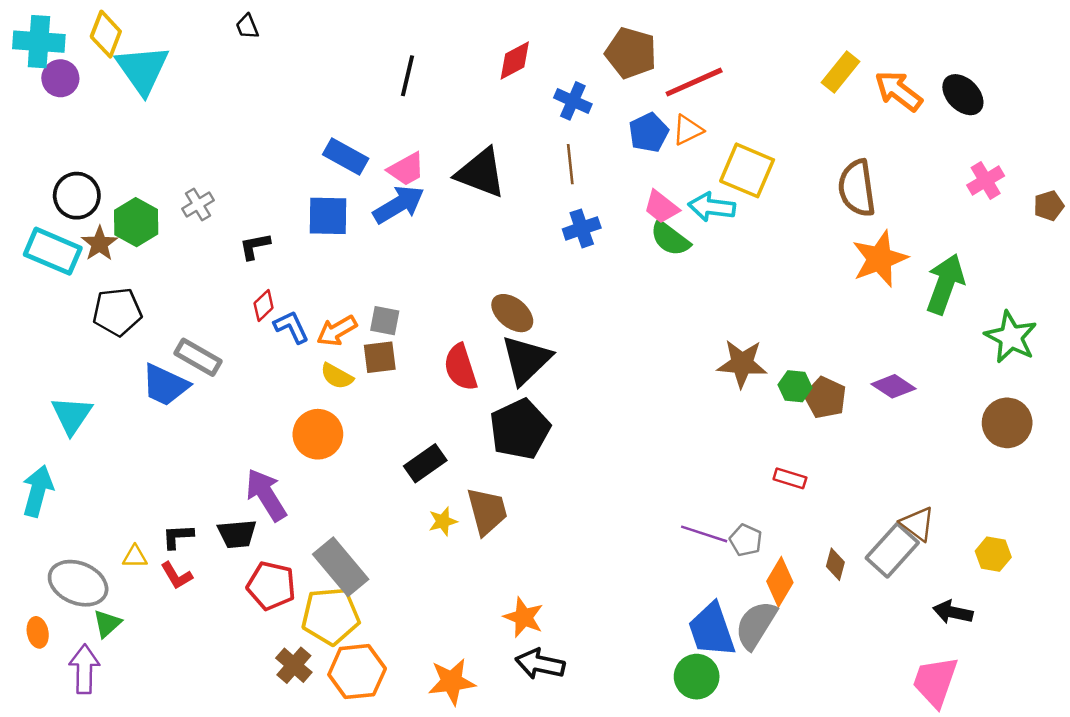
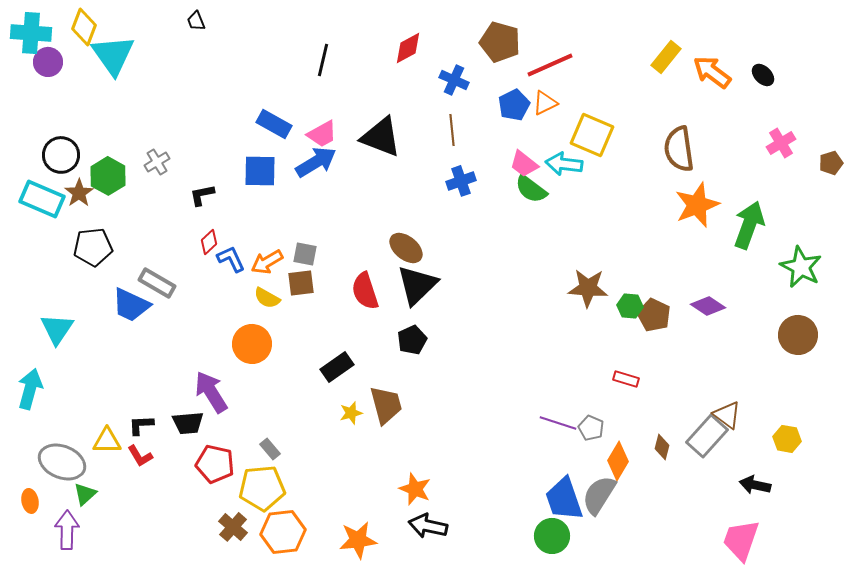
black ellipse: (963, 95) -> (763, 75), size x0.7
black pentagon: (520, 429) -> (412, 340), size x0.6
yellow triangle: (135, 557) -> (107, 441), size x1.4
gray rectangle: (341, 567) -> (270, 449), size x0.5

